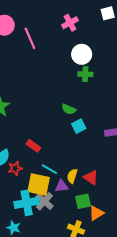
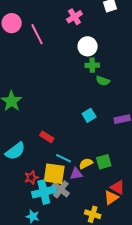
green semicircle: (69, 109) -> (103, 81), moved
red star: (15, 168) -> (31, 177), moved
yellow semicircle: (72, 176) -> (86, 163), turned 48
red triangle: (91, 178) -> (118, 187), moved
green square: (83, 201) -> (104, 162), moved

